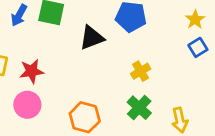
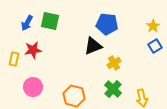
black triangle: (92, 38) -> (93, 46), moved
red star: (32, 71) -> (33, 50), moved

